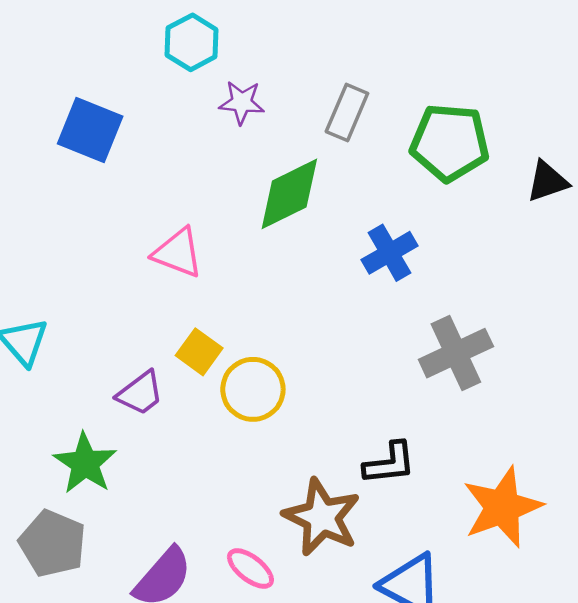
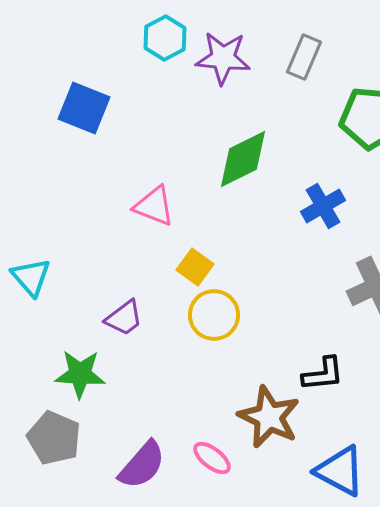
purple star: (242, 102) -> (223, 58), moved, size x1.5
gray rectangle: (347, 112) -> (304, 57), moved
yellow square: (199, 352) -> (195, 267), moved
green star: (85, 463) -> (80, 374), turned -30

